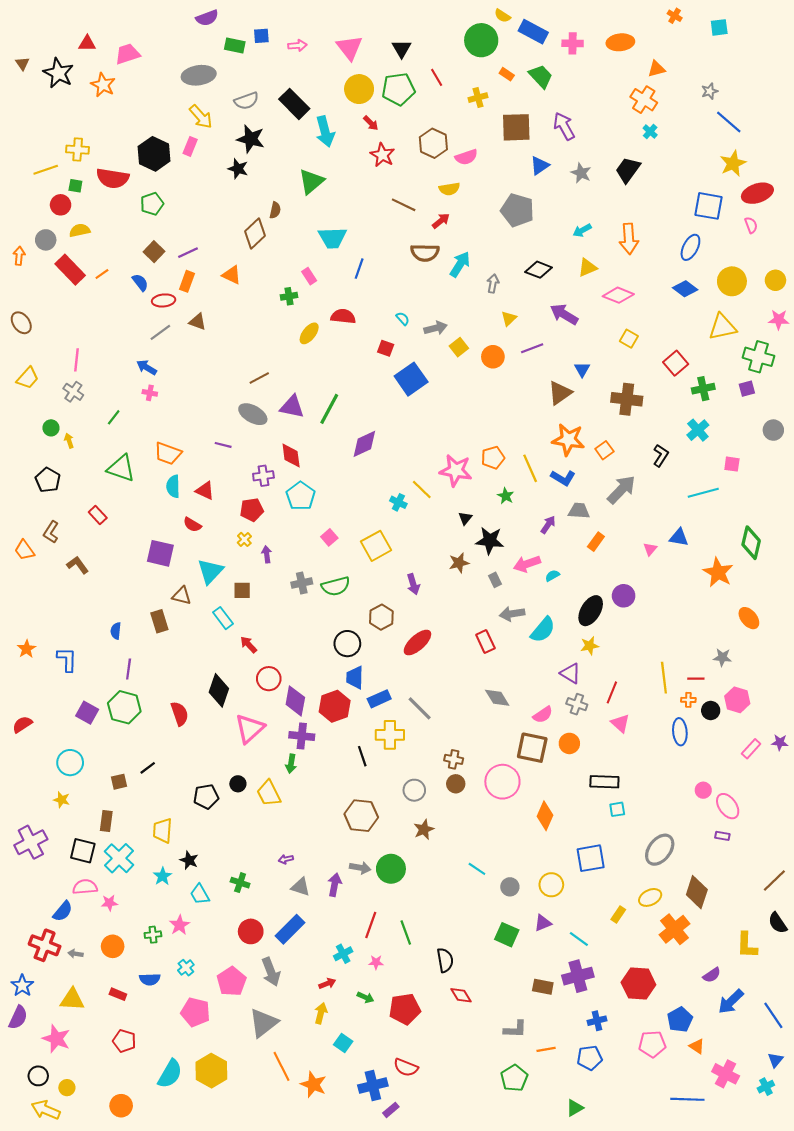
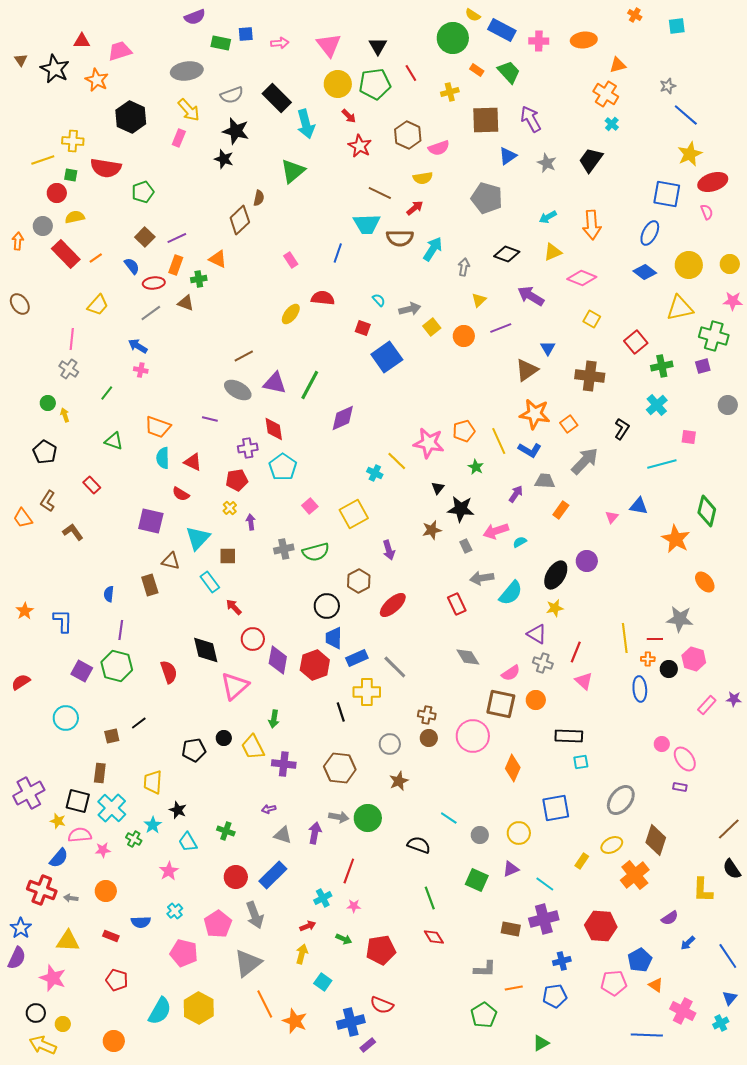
black hexagon: (154, 154) -> (131, 117), moved
cyan trapezoid: (332, 238) -> (367, 224), moved
green cross: (289, 296) -> (199, 279), moved
yellow trapezoid: (28, 378) -> (98, 305), moved
green triangle: (121, 468) -> (114, 441), size x0.7
gray star: (722, 657) -> (680, 619), size x1.5
black diamond: (219, 690) -> (206, 650), turned -32
purple cross: (302, 736) -> (284, 764), moved
yellow star: (62, 800) -> (58, 821), moved
green line: (406, 933) -> (430, 898), moved
green cross: (153, 935) -> (134, 839), moved, turned 35
black semicircle: (445, 960) -> (419, 845), moved, turned -60
blue arrow: (731, 1002) -> (688, 943), size x0.6

